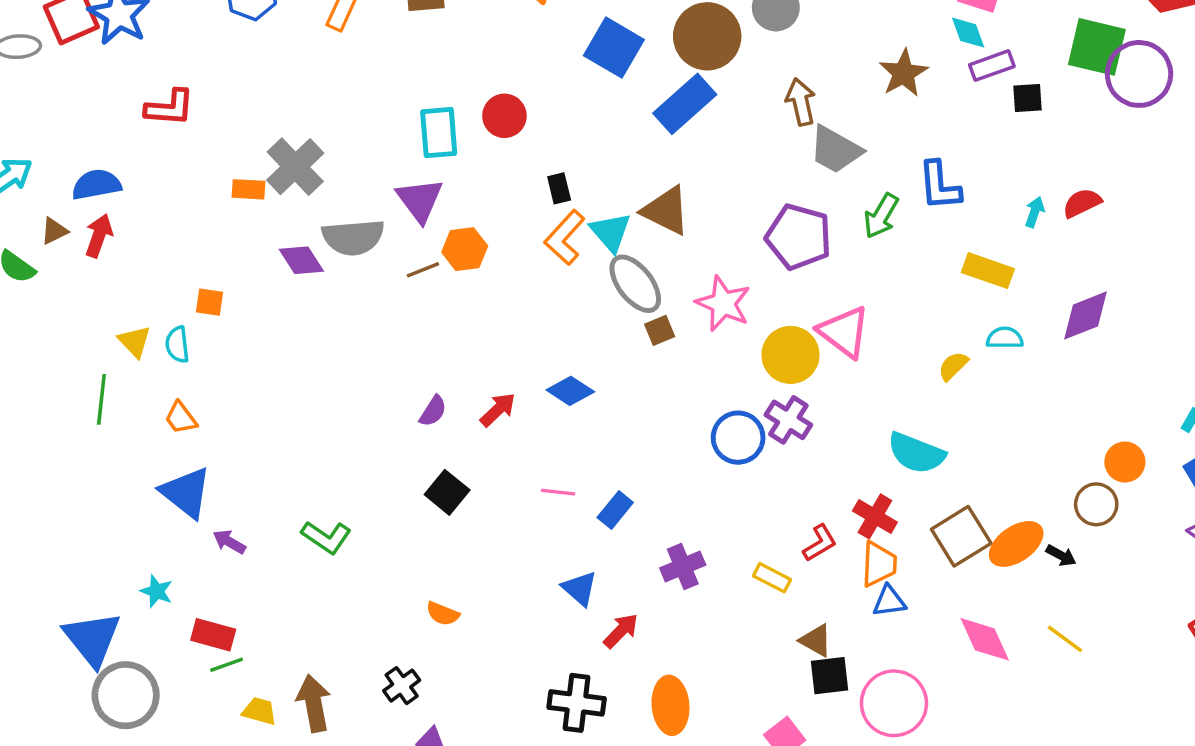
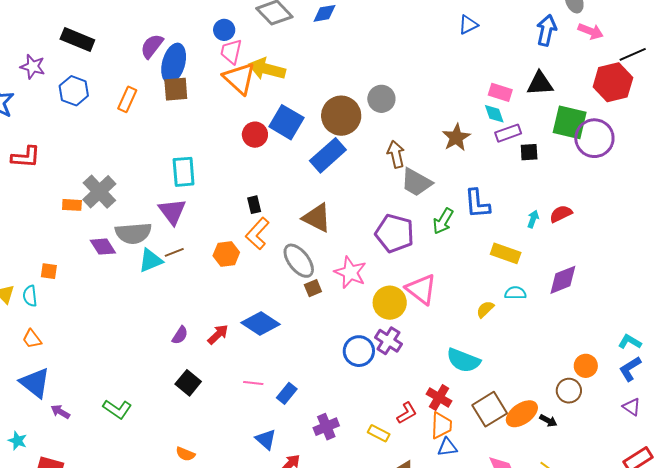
red circle: (504, 116) -> (255, 135), moved
cyan triangle: (611, 232) -> (151, 260), moved, turned 48
orange hexagon: (465, 249) -> (226, 254), moved
blue diamond: (570, 391) -> (261, 324), size x1.4

